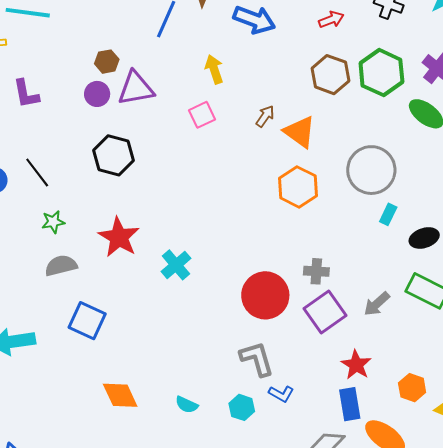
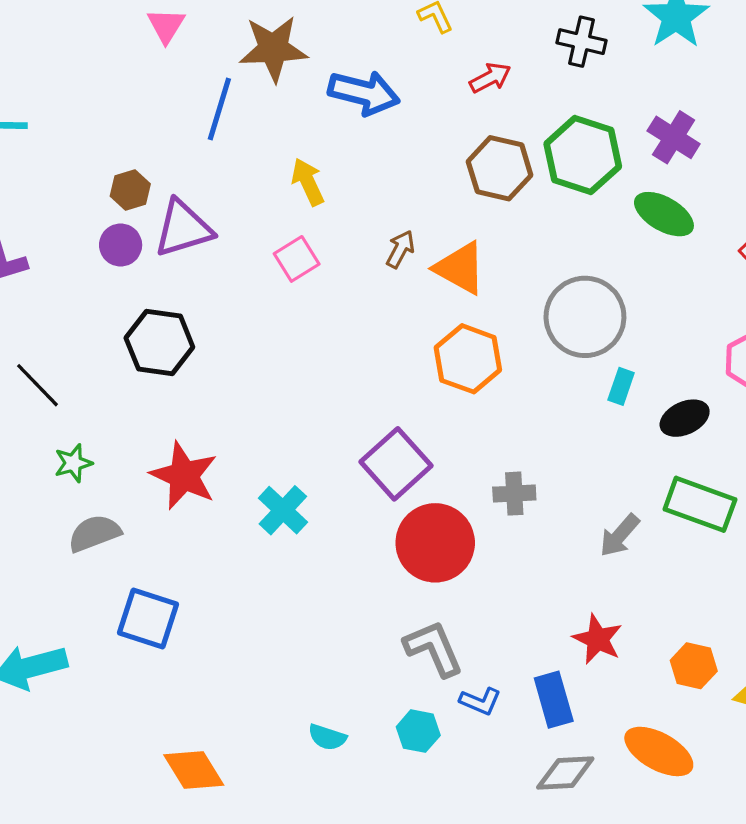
purple square: (325, 312) -> (396, 464), moved
orange diamond: (120, 395) -> (194, 770), moved
blue rectangle: (350, 404) -> (554, 700), moved

